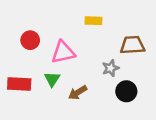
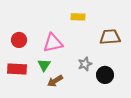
red circle: (30, 40) -> (19, 40), moved
gray star: (111, 68) -> (85, 64), moved
brown arrow: (78, 92) -> (55, 81), moved

